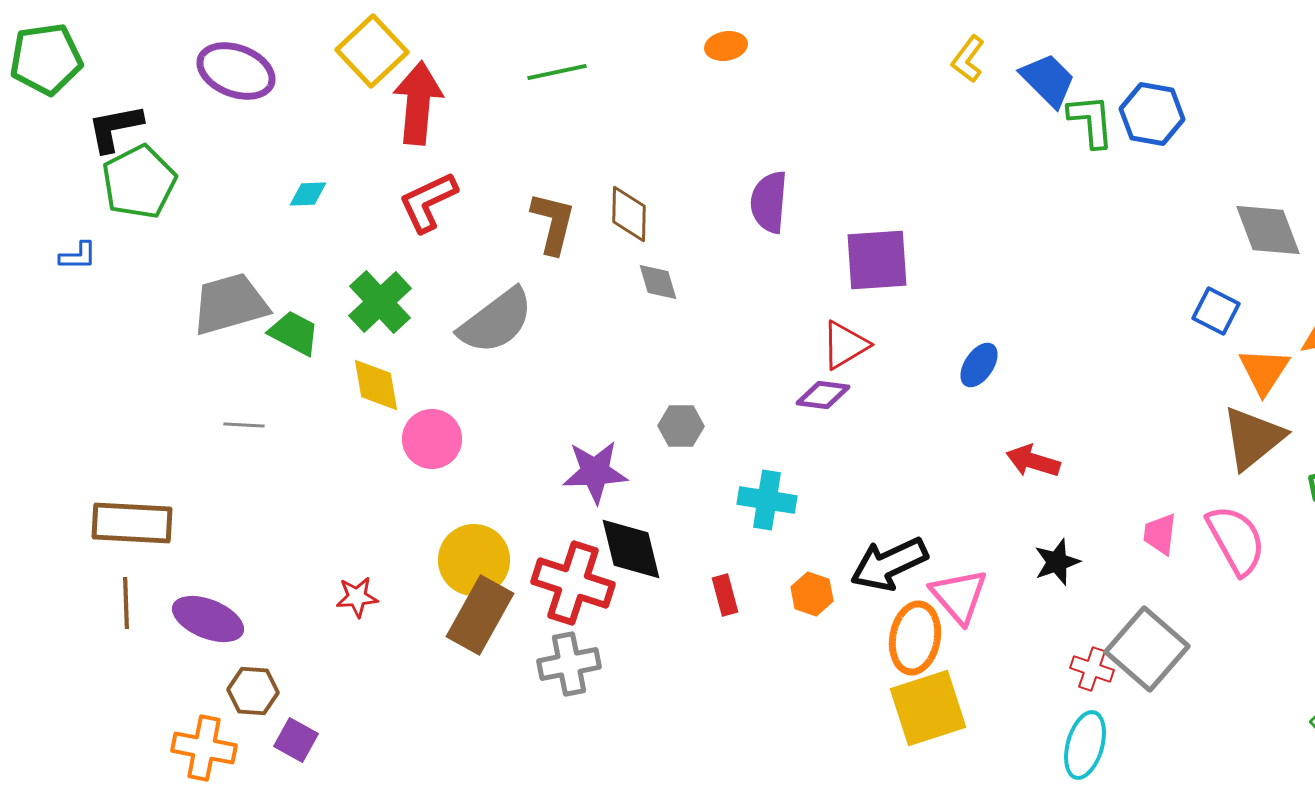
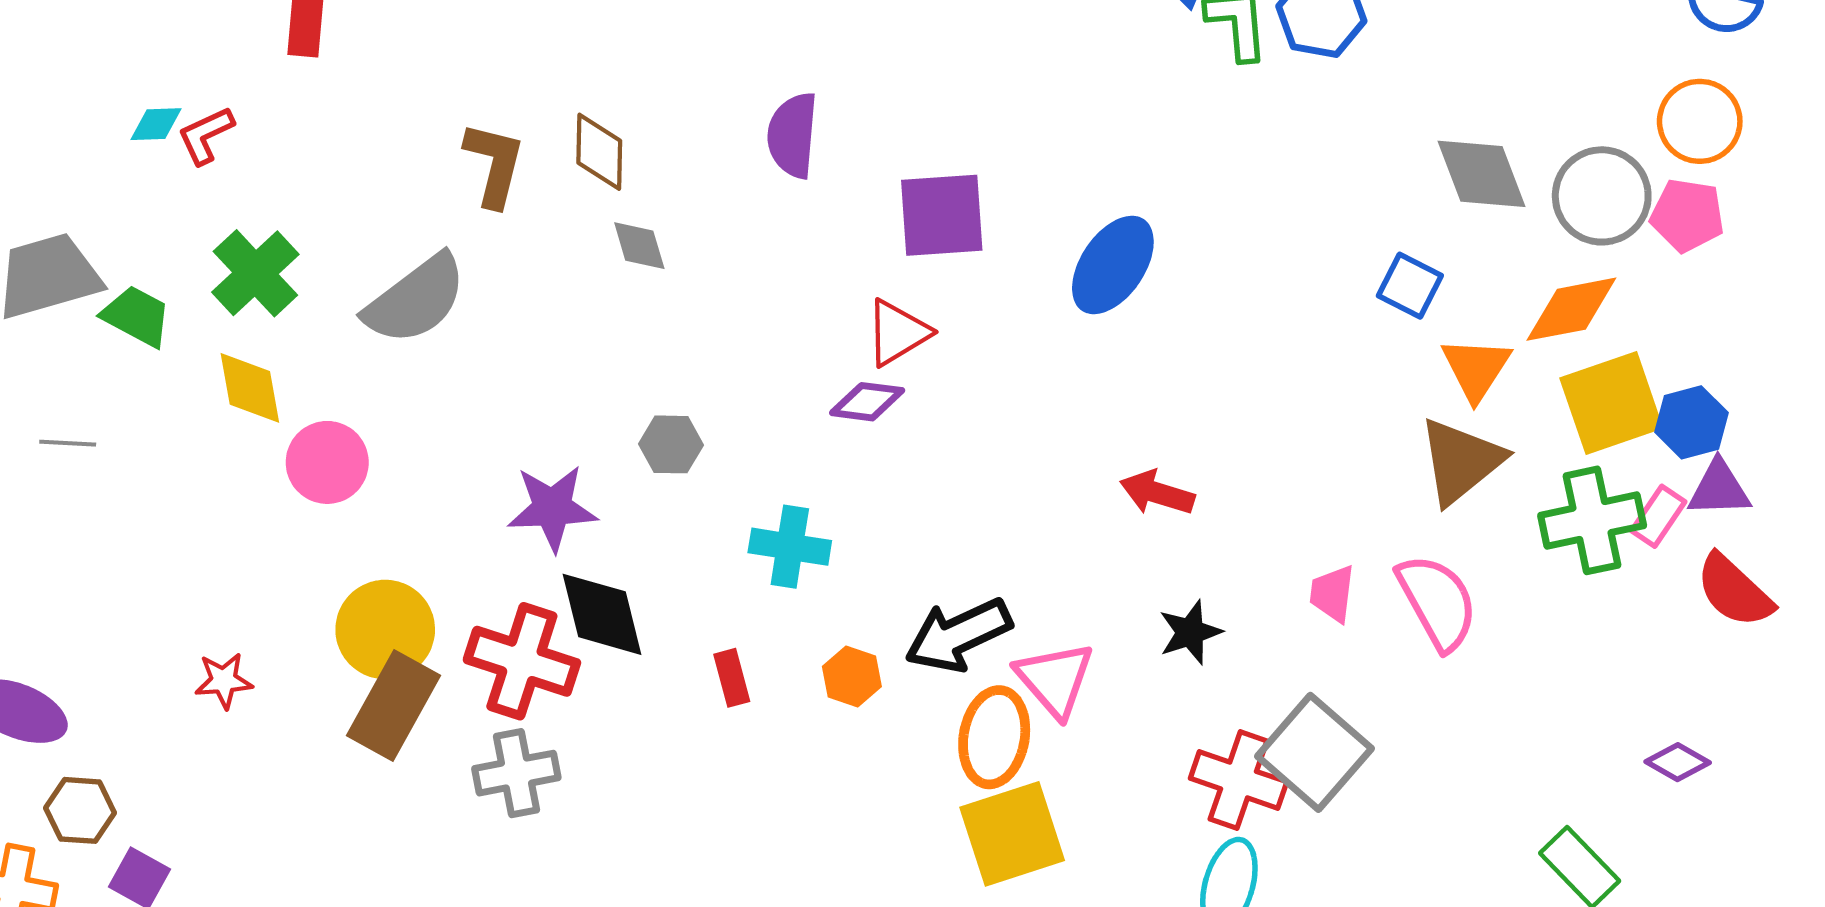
red L-shape: (428, 202) -> (206, 135), moved, size x0.7
blue ellipse: (979, 365) -> (1113, 265), moved, size x1.6
red cross: (1092, 669) -> (1239, 780), size x1.6

